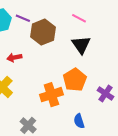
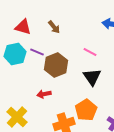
red arrow: (14, 57) -> (44, 94), moved

